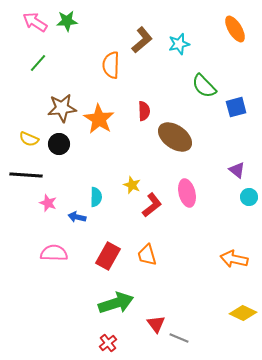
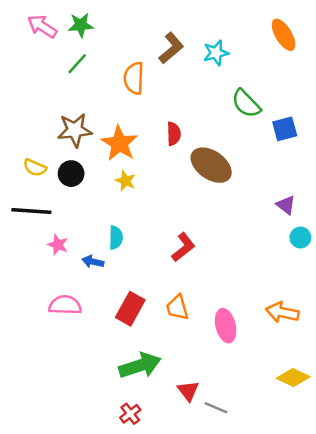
green line: (38, 63) -> (77, 64), moved
yellow star: (132, 185) -> (125, 181), moved
pink ellipse: (187, 193) -> (226, 326), moved

